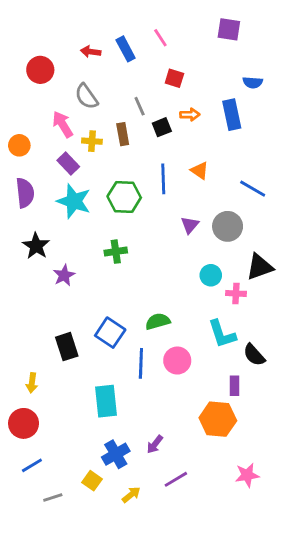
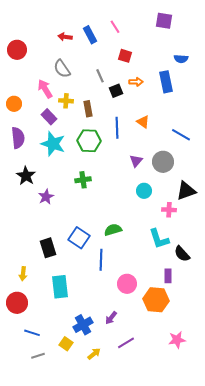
red circle: (40, 70) -> (17, 50), moved
brown rectangle: (123, 134) -> (88, 109), moved
cyan circle: (211, 275) -> (144, 191), moved
pink circle: (177, 361) -> (127, 284), moved
cyan rectangle: (106, 401) -> (60, 287), moved
blue line: (32, 465) -> (32, 333), moved, turned 49

